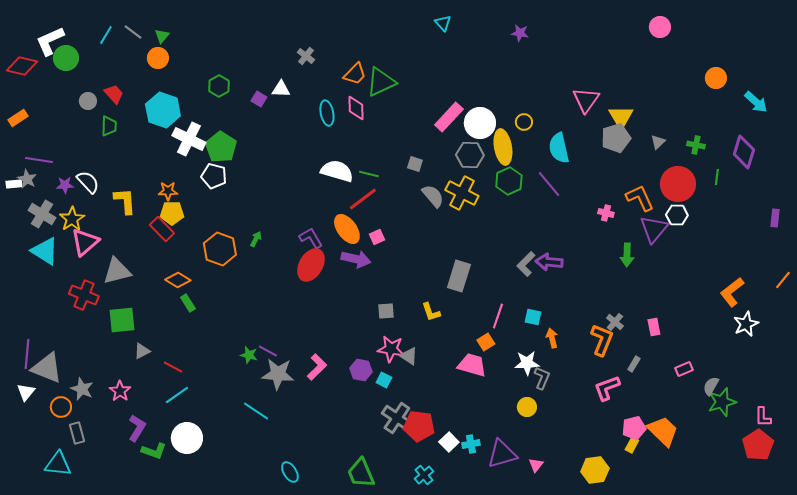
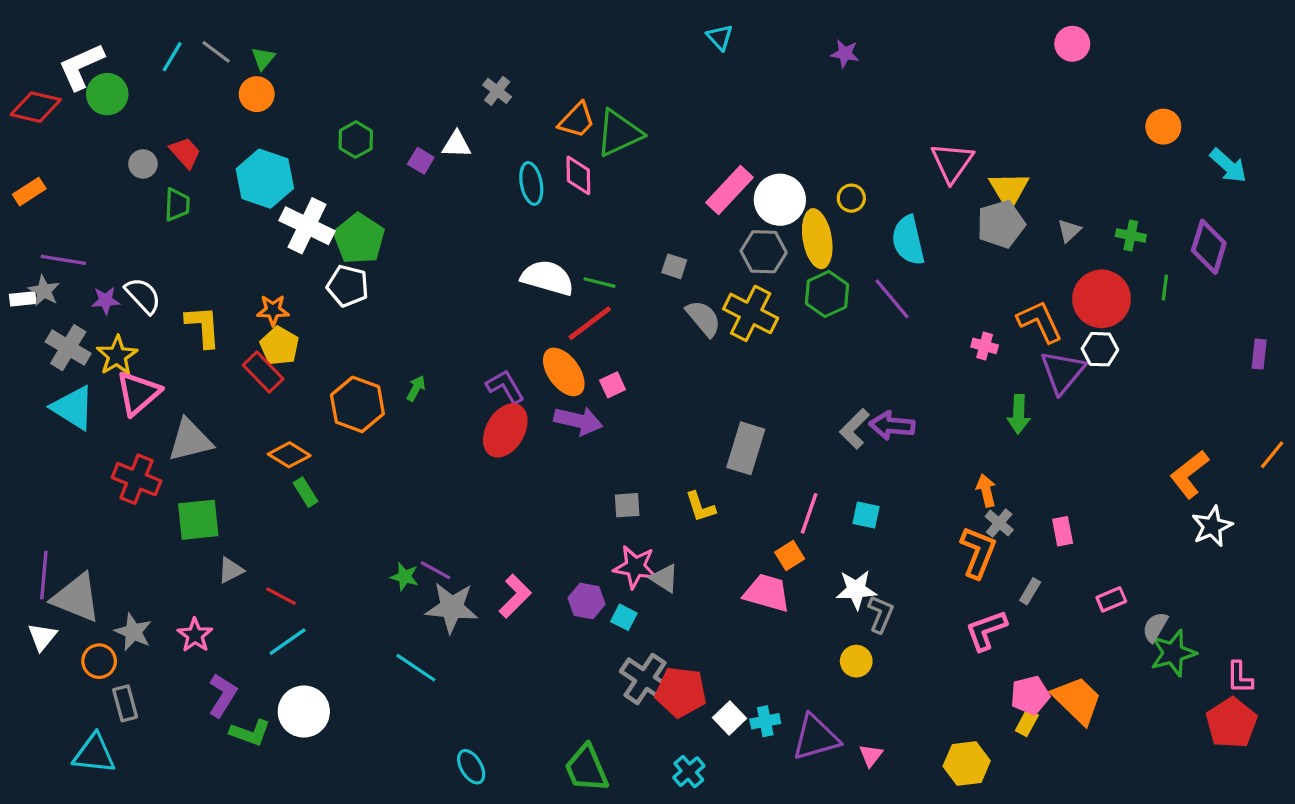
yellow pentagon: (172, 213) -> (279, 346), turned 30
orange arrow: (552, 338) -> (986, 491), moved

